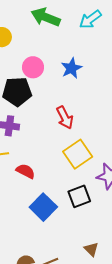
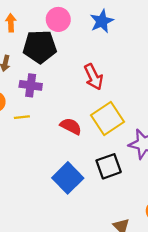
red semicircle: (25, 171) -> (71, 126), moved

